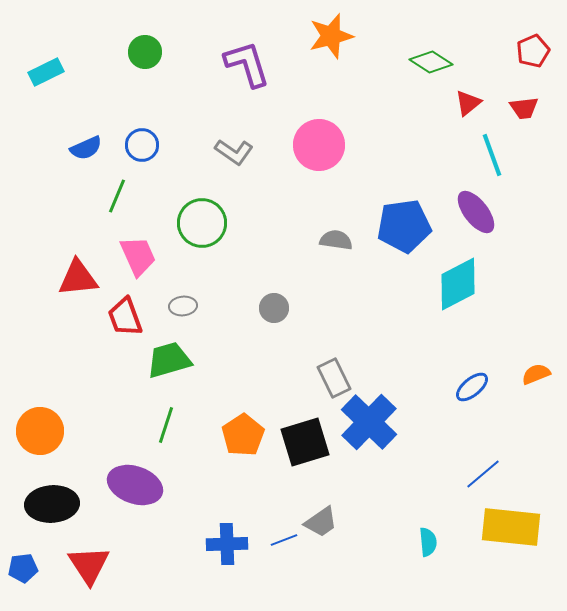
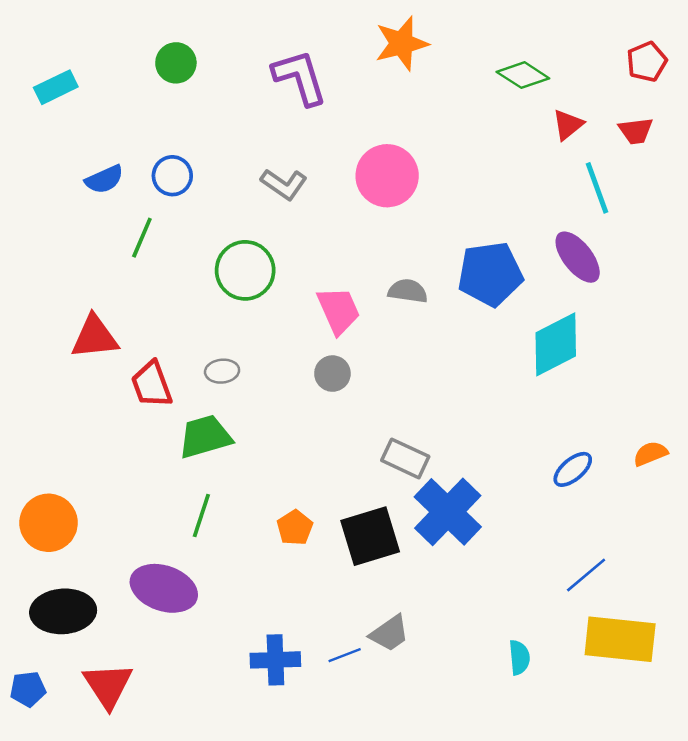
pink trapezoid: (138, 256) -> (339, 310), moved
gray rectangle: (334, 378) -> (405, 458), turned -39
orange pentagon: (243, 435) -> (295, 528), size x0.7

